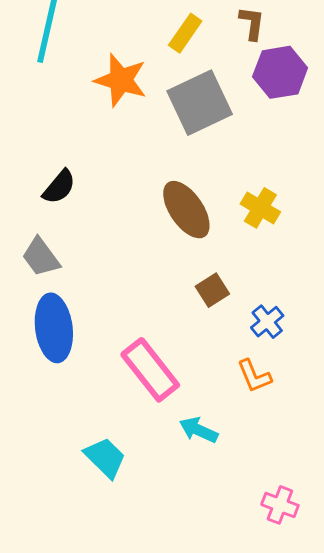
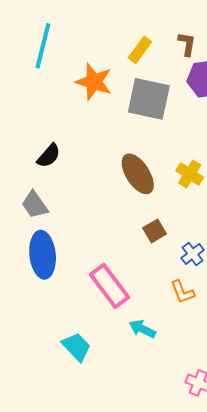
gray square: (200, 103) -> (149, 99), turned 36

